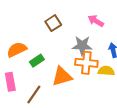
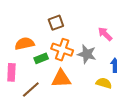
brown square: (53, 23) -> (56, 23), moved
orange cross: (86, 63) -> (62, 50), moved

